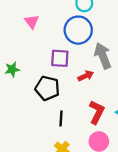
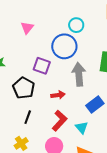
red arrow: (86, 76) -> (58, 95), moved

